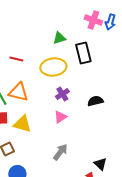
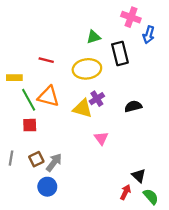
blue arrow: (110, 22) -> (149, 35), moved
pink triangle: (60, 117) -> (101, 138), moved, turned -32
yellow triangle: (22, 124) -> (83, 109), moved
gray arrow: (60, 152) -> (54, 162), moved

